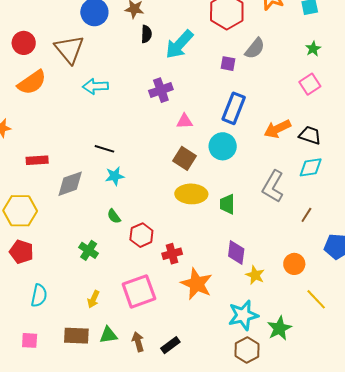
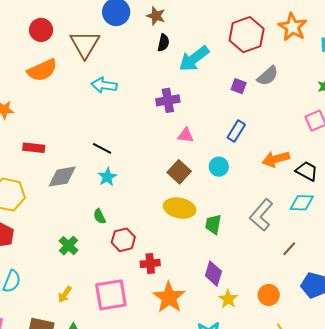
blue rectangle: (234, 108) -> (236, 131), size x0.7
cyan circle: (223, 146) -> (219, 167), size x0.7
cyan star: (115, 176) -> (107, 177), turned -30

